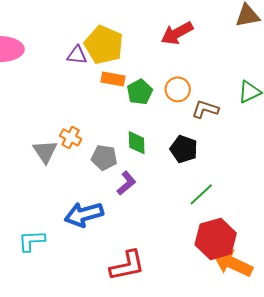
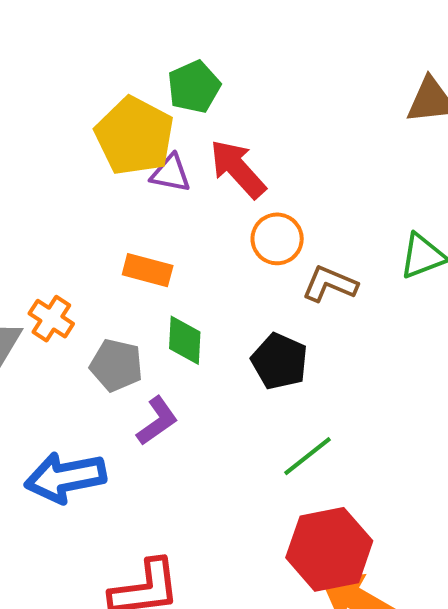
red arrow: (177, 33) -> (238, 169), moved, turned 72
purple triangle: (77, 55) -> (171, 173), moved
orange rectangle: (113, 79) -> (148, 270), moved
green pentagon: (140, 92) -> (194, 87), moved

